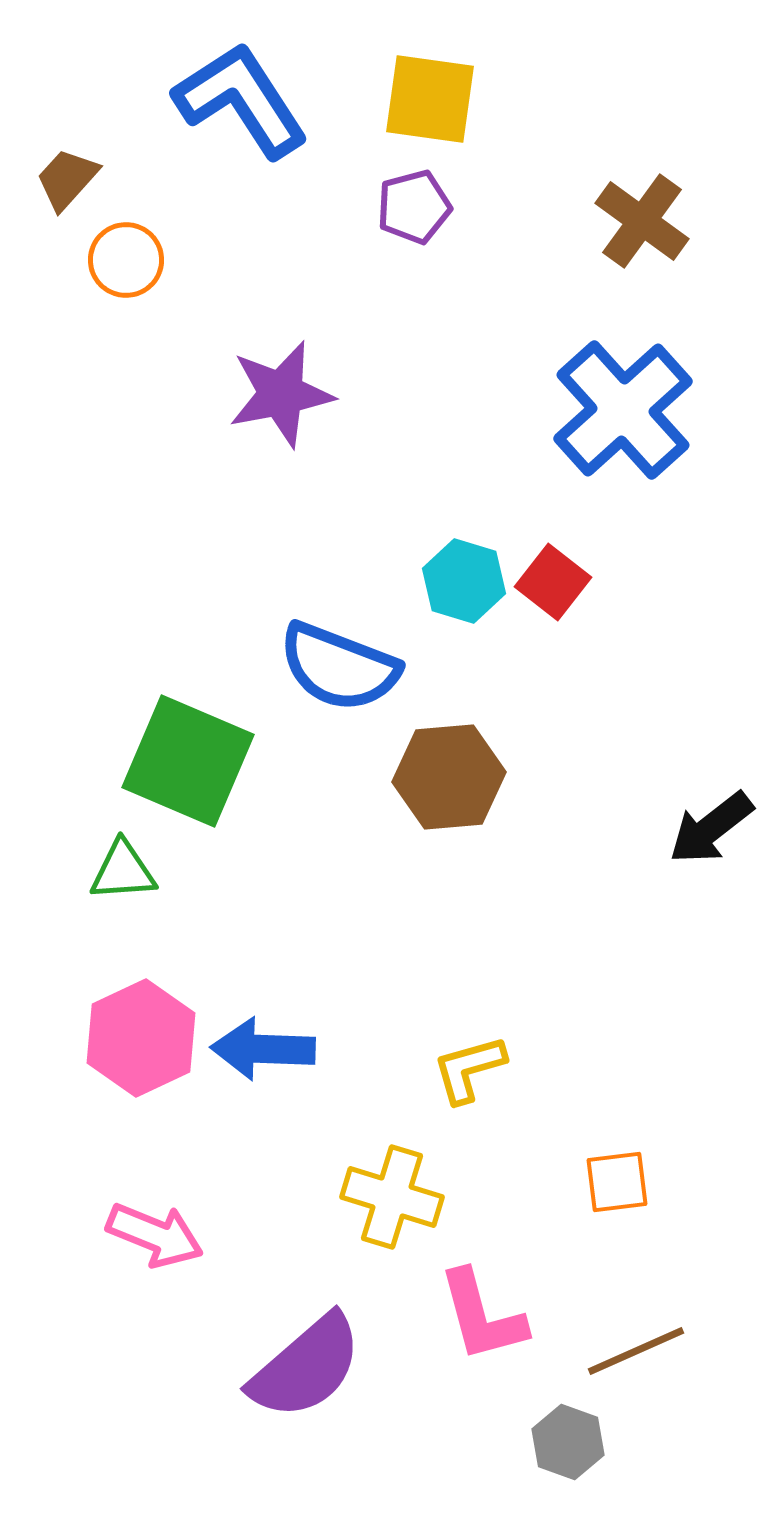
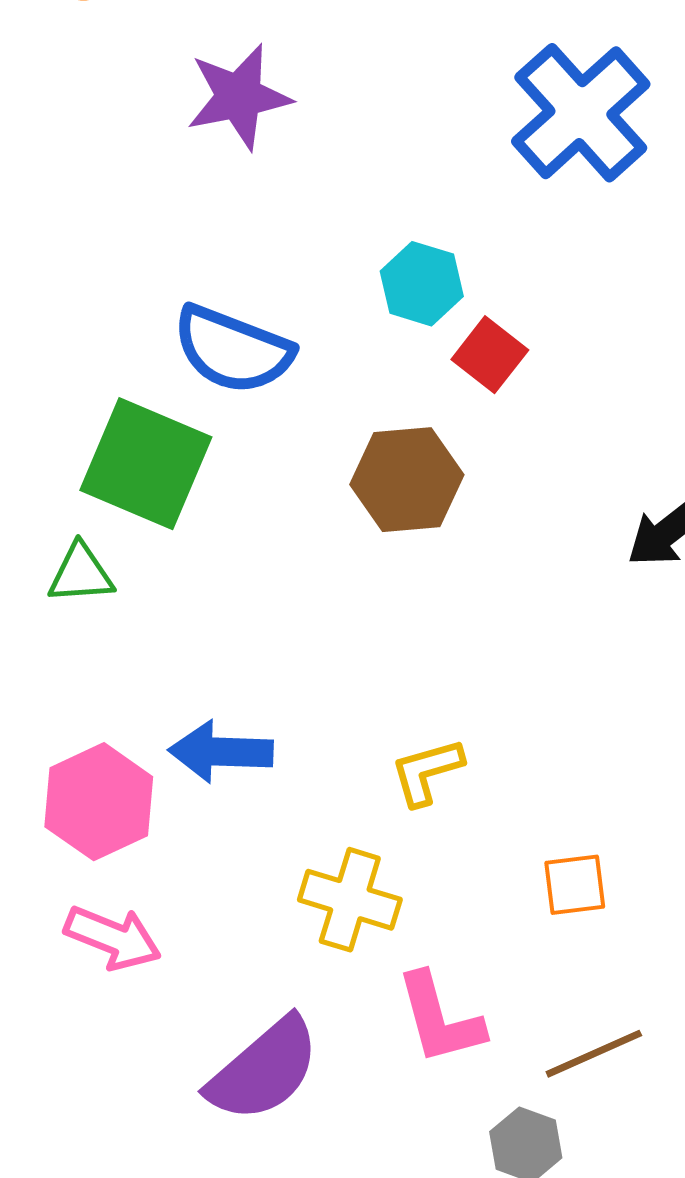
red square: (553, 582) -> (490, 355), moved
blue semicircle: (339, 667) -> (233, 350), moved
pink hexagon: (141, 1038) -> (99, 802), moved

